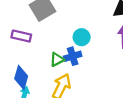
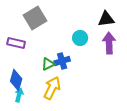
cyan circle: (82, 37) -> (80, 38), moved

